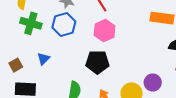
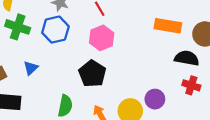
black pentagon: (97, 62) -> (92, 74), turned 30

